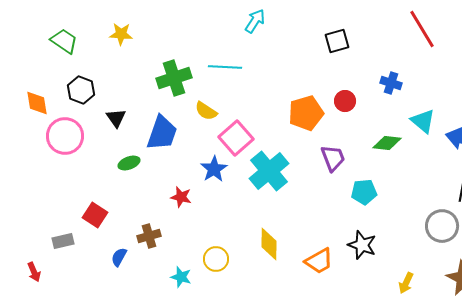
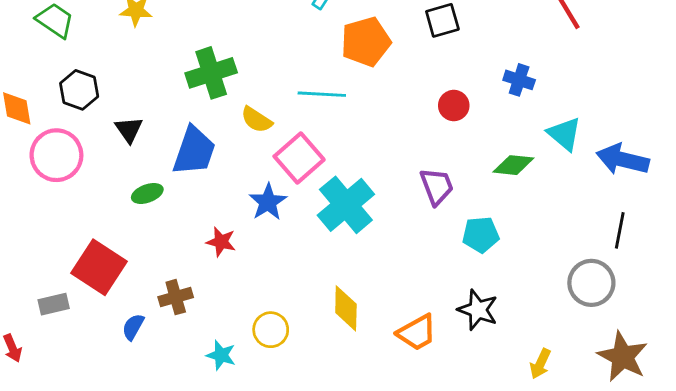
cyan line: (225, 67) -> (322, 94), moved
orange pentagon: (306, 113) -> (366, 42), moved
red square: (95, 215) -> (99, 267), size x1.5

